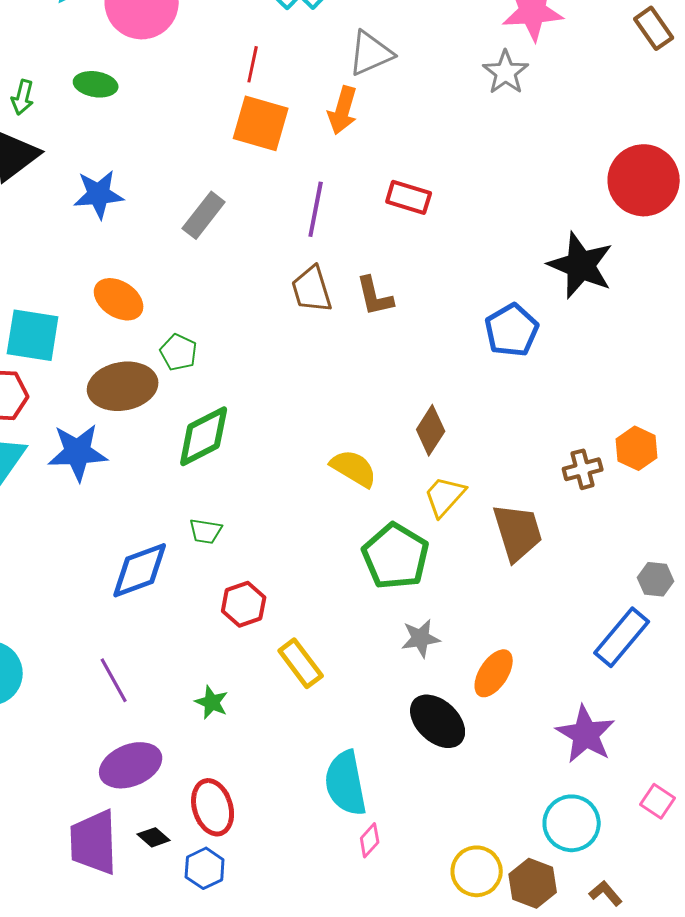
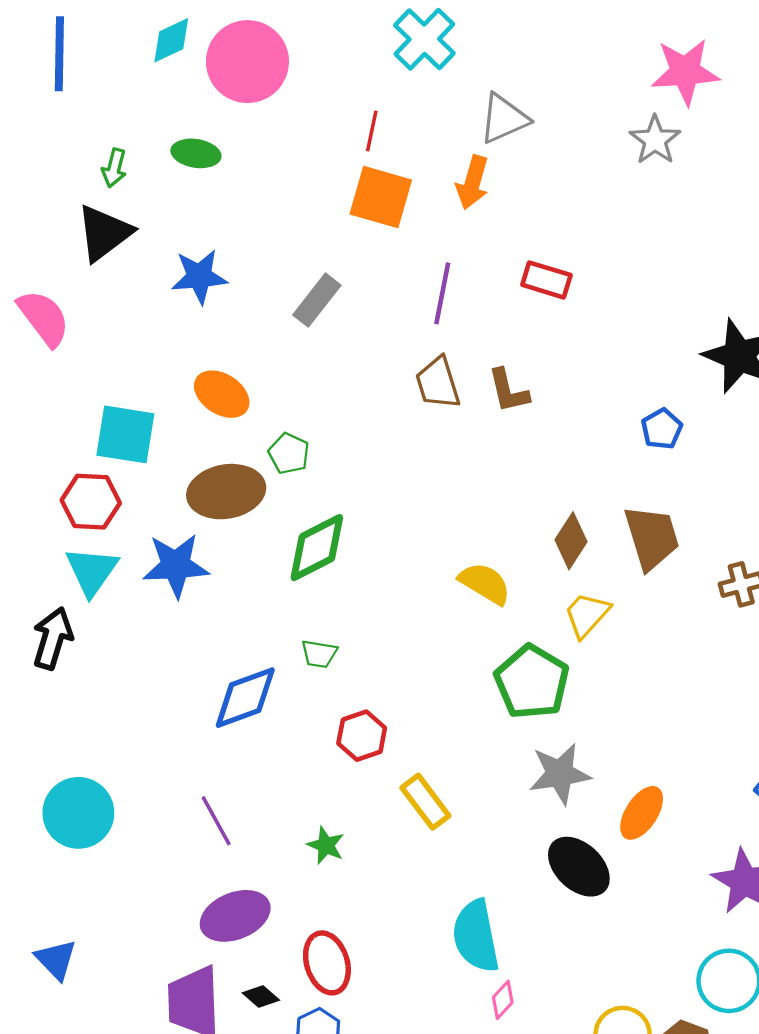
blue pentagon: (512, 330) -> (662, 429), size x0.7
brown trapezoid: (518, 532) -> (652, 537), moved
gray star: (421, 638) -> (560, 774), size x1.4

